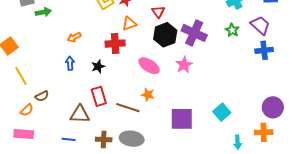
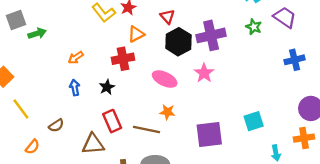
purple cross: (194, 33) -> (211, 35), turned -30
blue cross: (264, 50) -> (295, 60), moved
brown semicircle: (42, 96) -> (56, 125), moved
cyan square: (222, 112) -> (254, 121), turned 30

